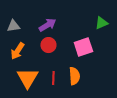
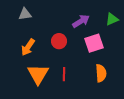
purple arrow: (47, 25) -> (81, 21), moved
gray triangle: (13, 26) -> (25, 14), moved
orange semicircle: (74, 76) -> (101, 73), moved

